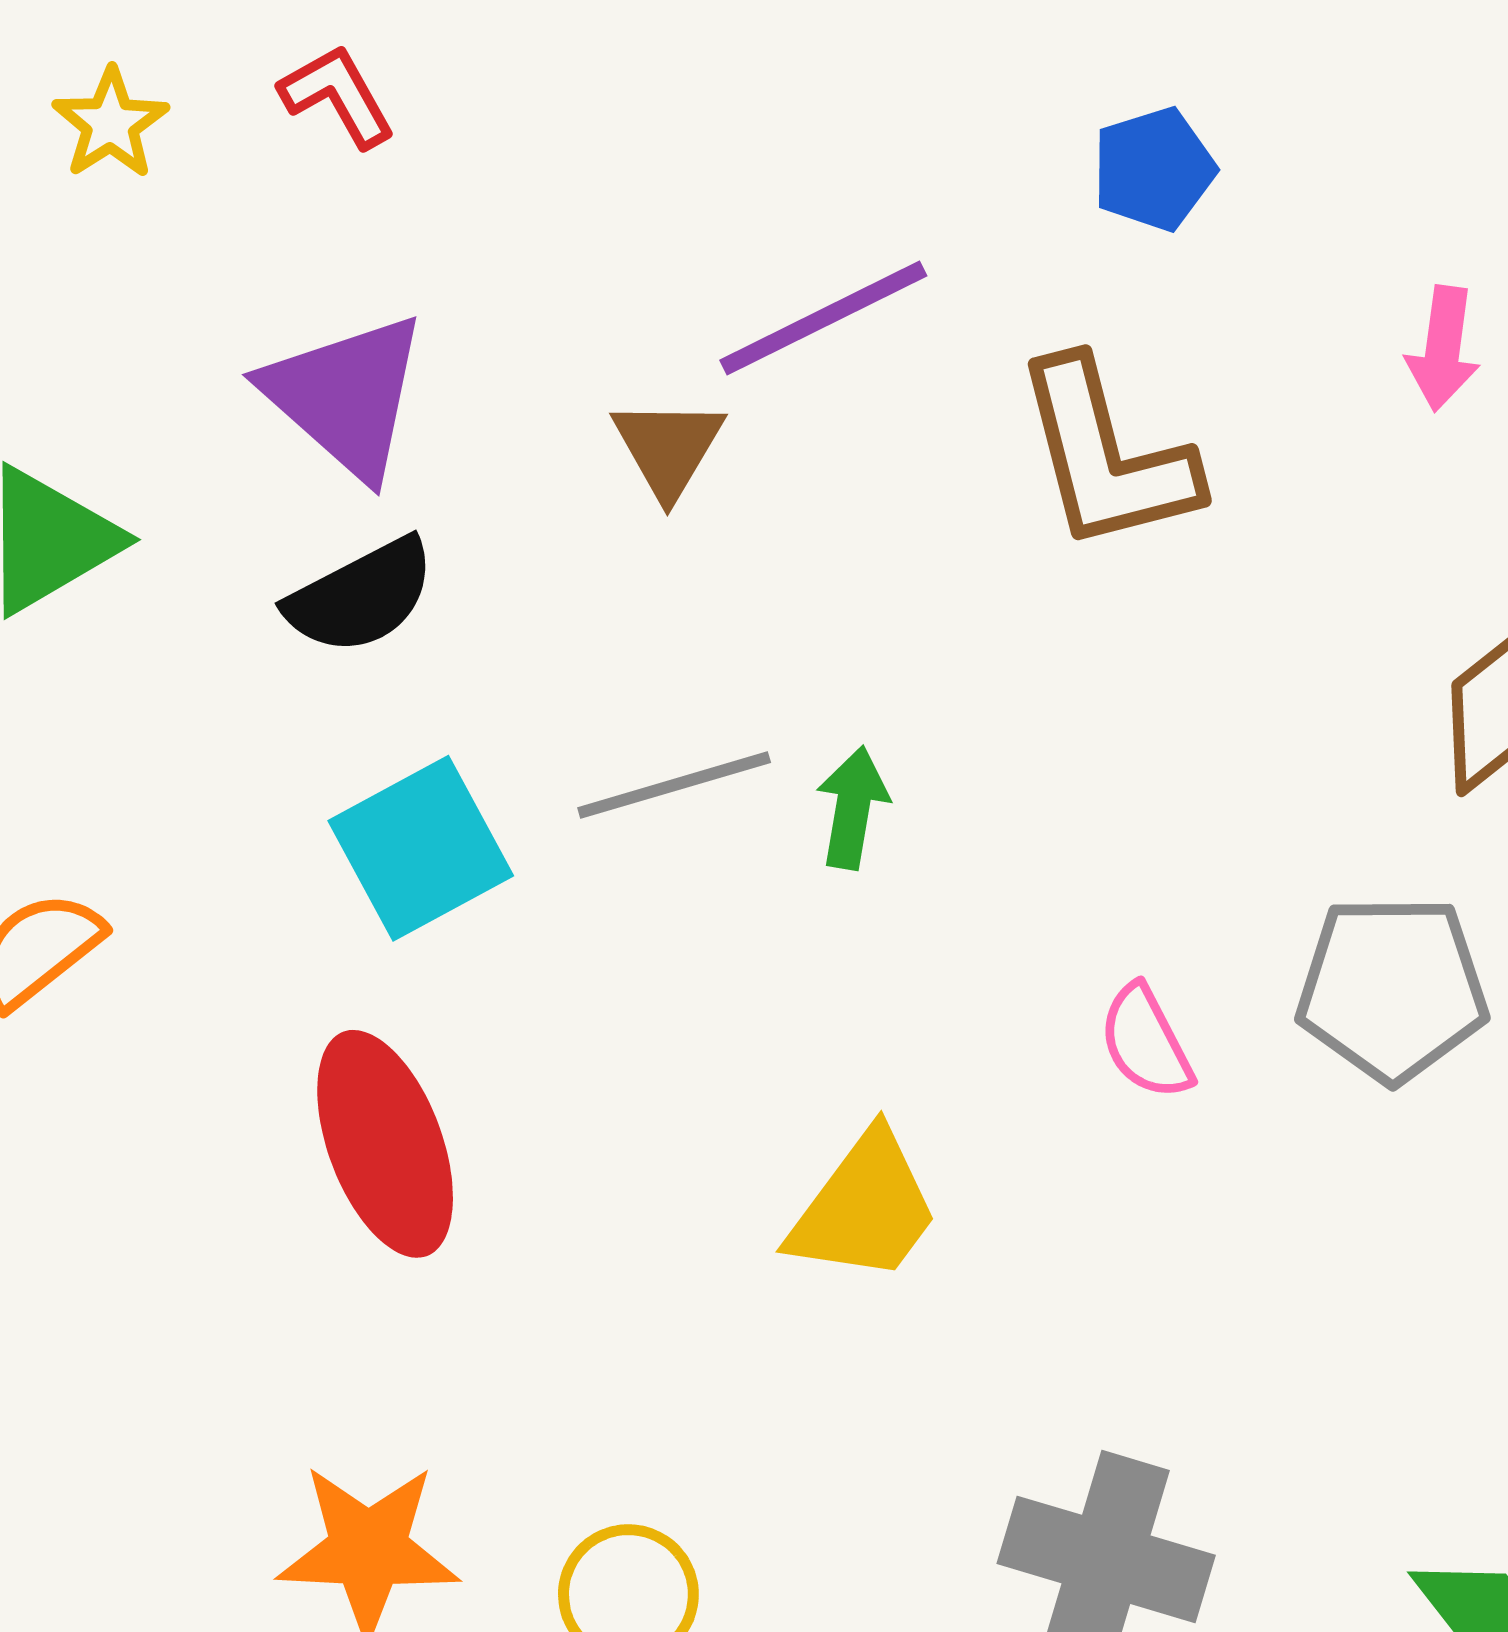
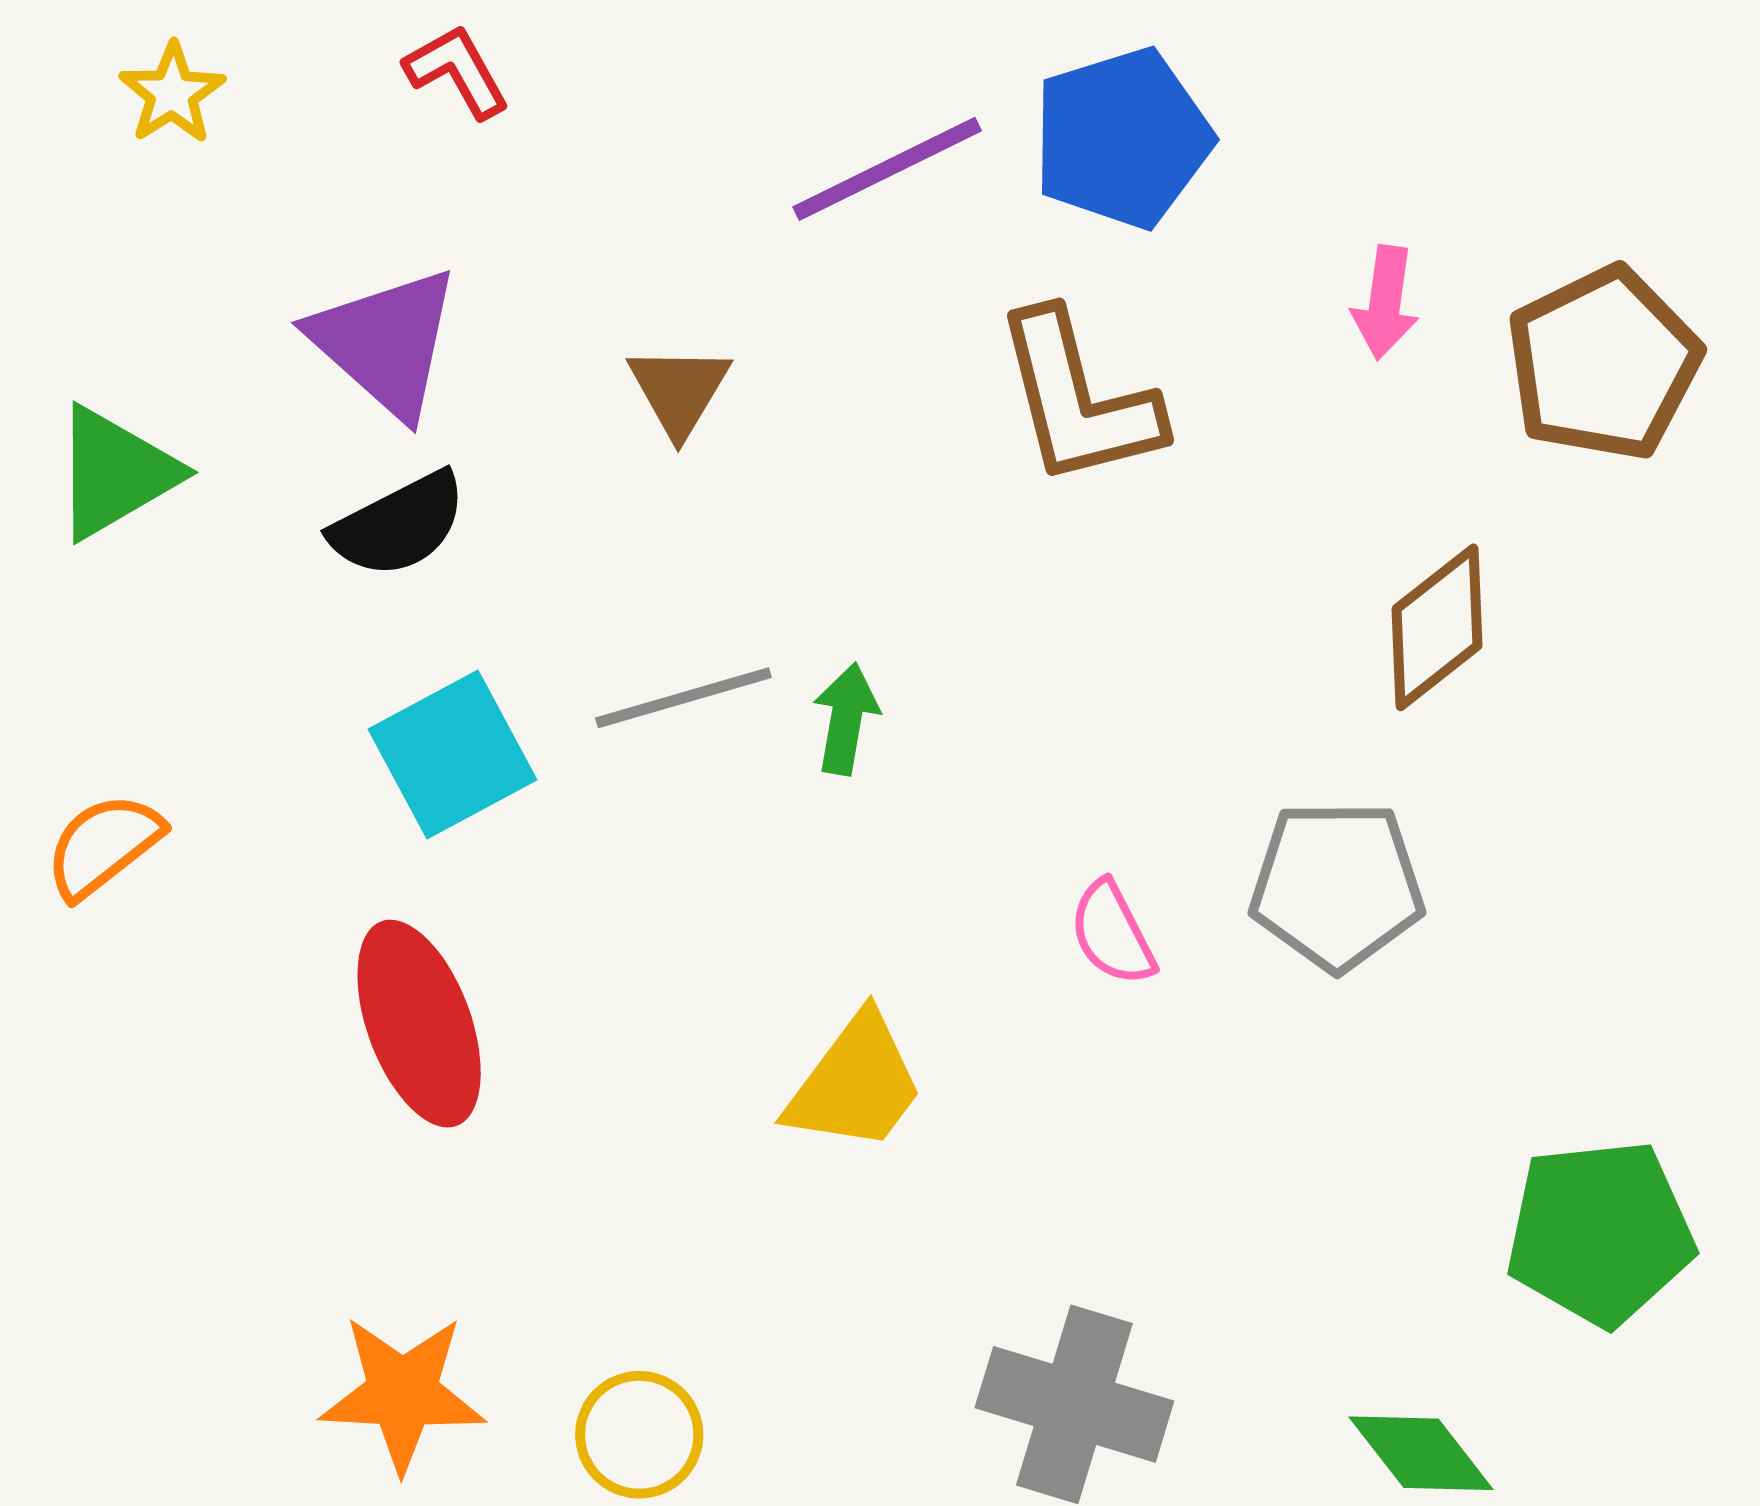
red L-shape: (337, 96) -> (457, 71), moved
blue pentagon: (1154, 169) -> (1122, 138), size x1.6
purple line: (823, 318) -> (887, 169), moved

